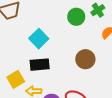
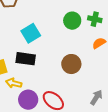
green cross: (98, 10) -> (95, 19), turned 32

